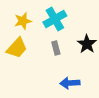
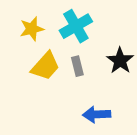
yellow trapezoid: (17, 48) -> (46, 66), moved

